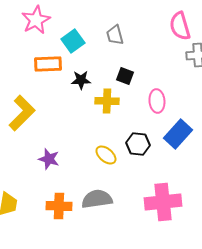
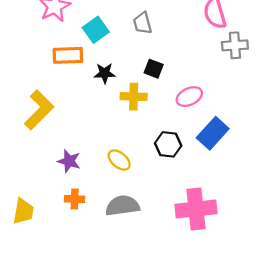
pink ellipse: (157, 101) -> (189, 97), turned 70
yellow ellipse: (106, 155) -> (119, 160), moved
orange cross: (59, 206) -> (75, 199), moved, size x0.7

